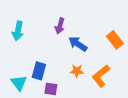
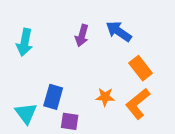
orange rectangle: (115, 40) -> (141, 68), moved
blue arrow: (78, 44) -> (119, 31), moved

